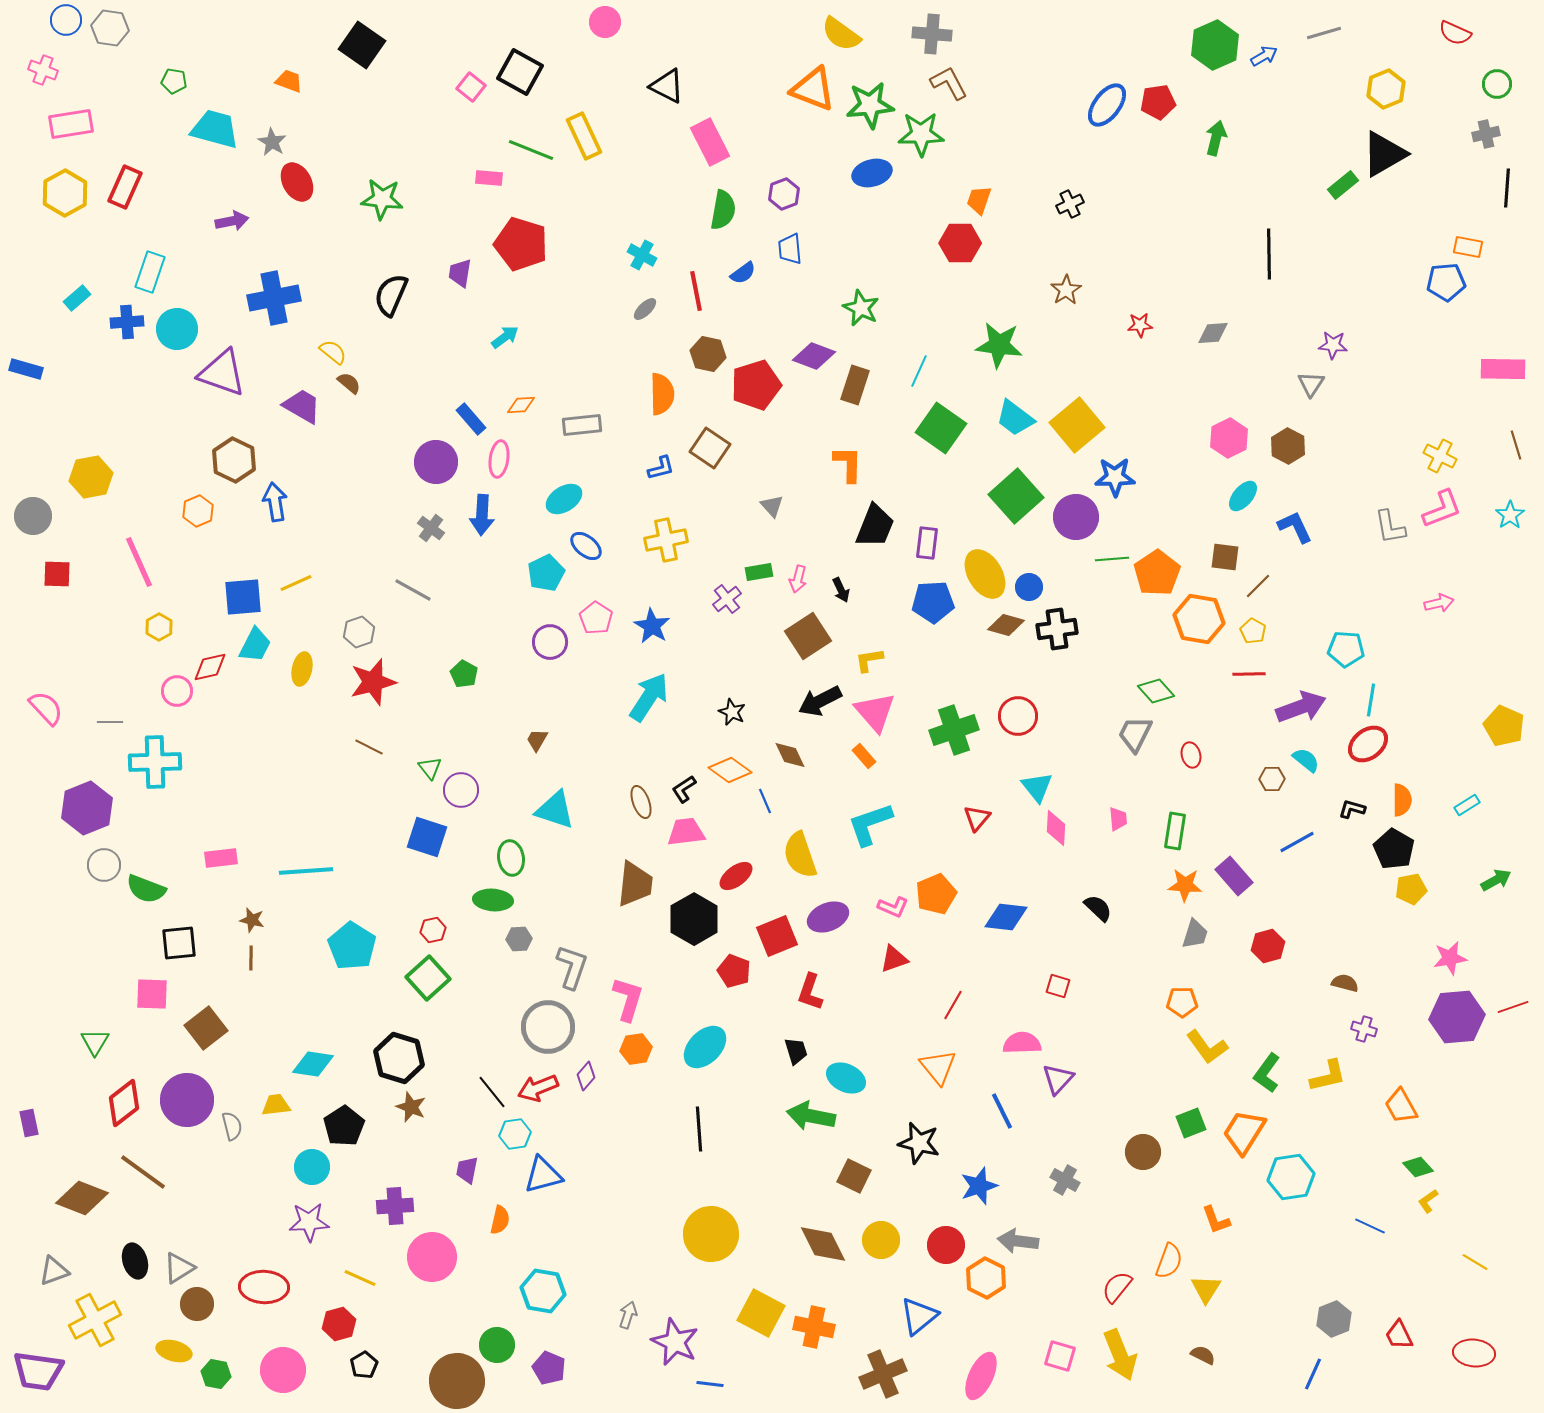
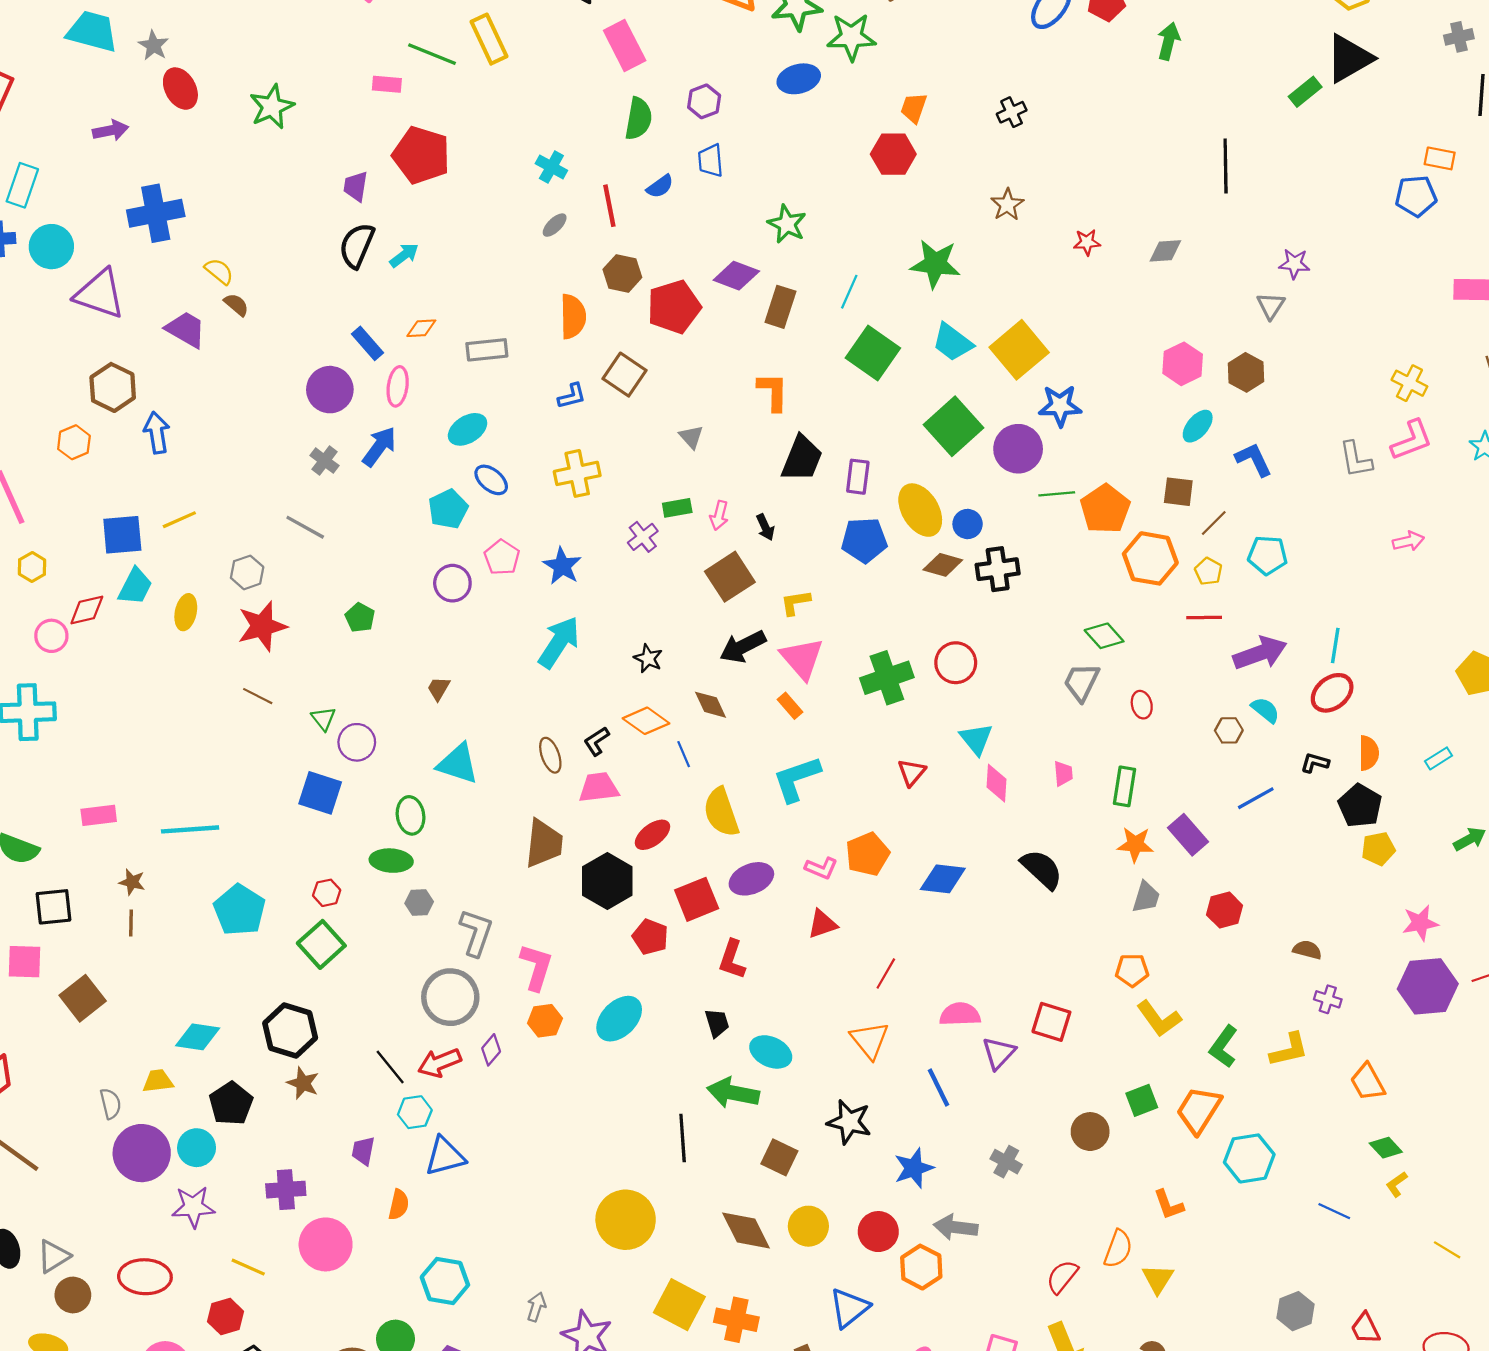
green star: (382, 199) -> (272, 107), turned -30
black semicircle: (391, 295) -> (357, 245), moved
blue arrow: (482, 515) -> (379, 447), turned -147
cyan pentagon: (1346, 649) -> (1268, 555), moved
black semicircle: (1098, 908) -> (1042, 869), size x1.4
red square: (1058, 986) -> (1051, 1022), moved, size x1.5
purple circle: (187, 1100) -> (142, 1153), moved
black line: (699, 1129) -> (683, 1138), moved

